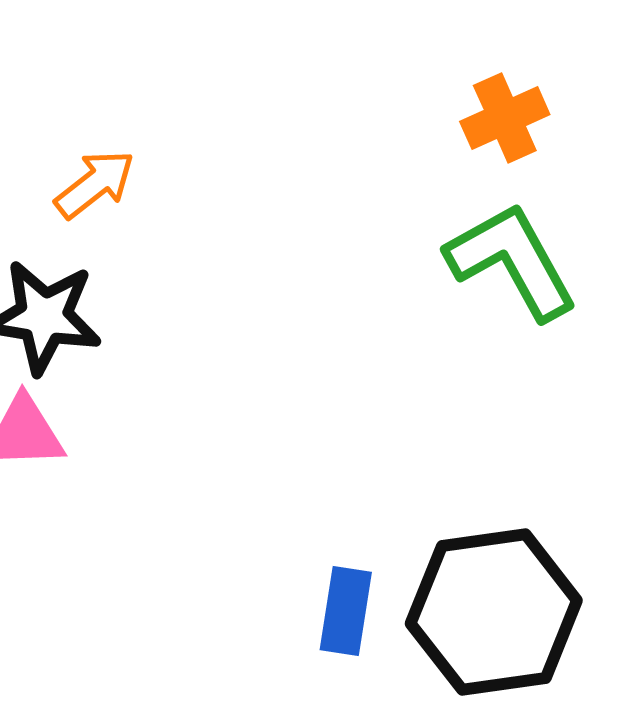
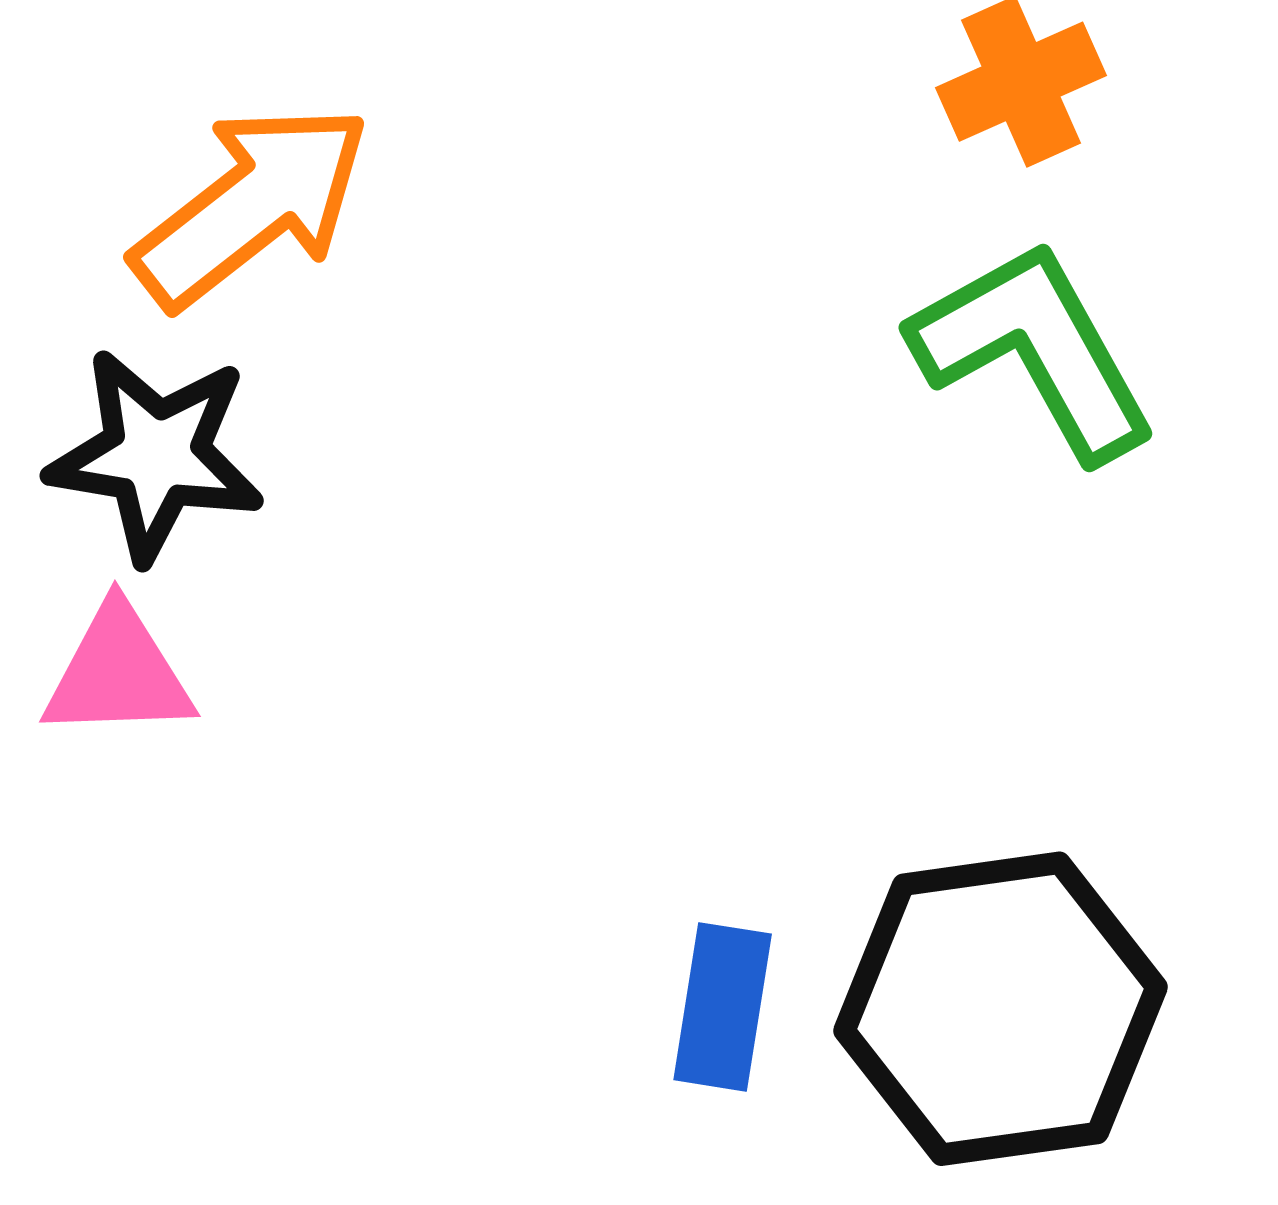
orange arrow: (95, 184) -> (251, 205), size x1.6

